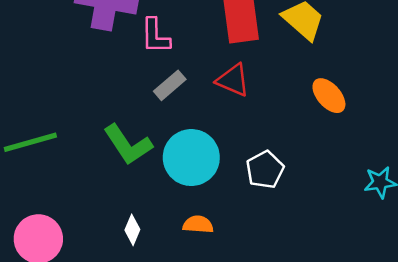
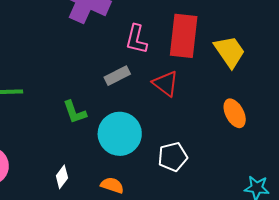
pink L-shape: (155, 36) -> (136, 39), moved
green L-shape: (128, 145) -> (75, 112), size x0.7

